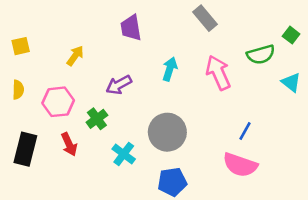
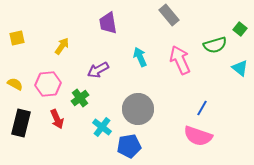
cyan arrow: (170, 69) -> (140, 57), turned -42
yellow semicircle: (18, 90) -> (15, 84), moved, turned -63
blue pentagon: (172, 182) -> (129, 146), moved

